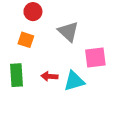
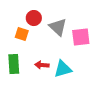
red circle: (33, 12) -> (34, 18), moved
pink square: (95, 58) -> (81, 37), moved

